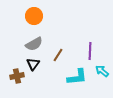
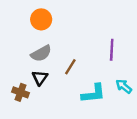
purple line: (90, 51) -> (112, 50), moved
brown cross: (17, 76) -> (20, 92), turned 32

